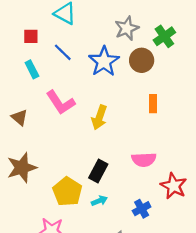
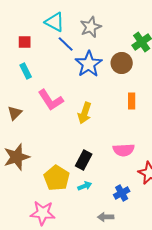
gray star: (127, 28) -> (91, 27), moved
blue line: (63, 52) -> (66, 44), moved
brown triangle: (19, 117) -> (15, 113), turned 35

